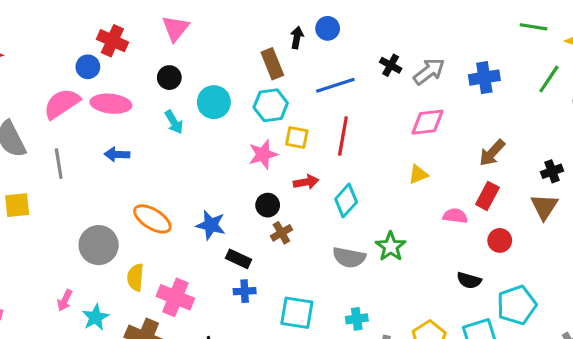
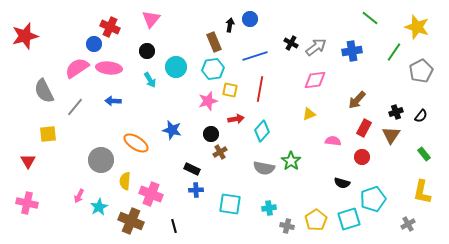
green line: (534, 27) -> (370, 18), moved, turned 30
gray line: (59, 164) -> (75, 107), turned 48
red rectangle: (487, 196) -> (364, 128), moved
blue star: (211, 225) -> (172, 130), moved

